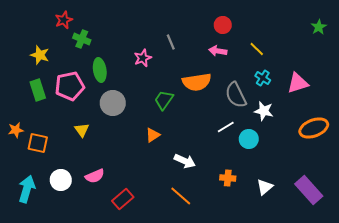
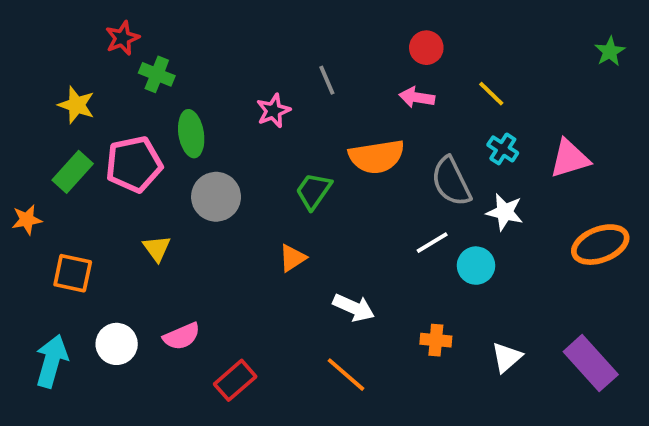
green rectangle: (38, 90) -> (73, 172), turned 60
orange star: (16, 130) -> (27, 220), moved

